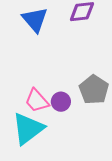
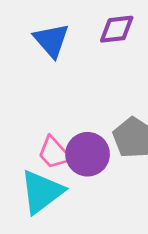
purple circle: (61, 102) -> (88, 154), size x1.6

